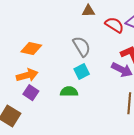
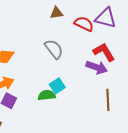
cyan square: (82, 71) -> (57, 86), moved

